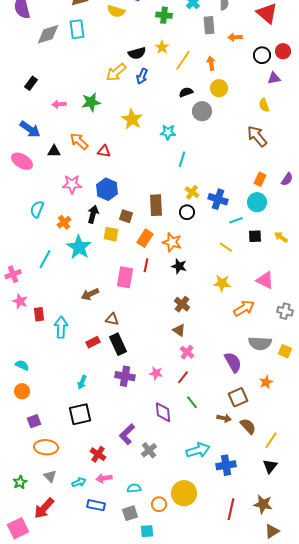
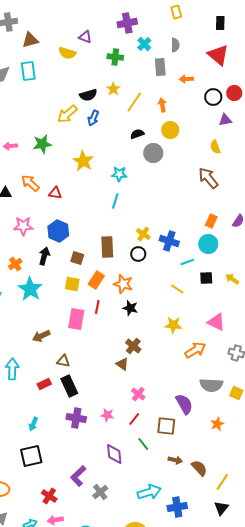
cyan line: (182, 159) -> (115, 201), moved
yellow square: (111, 234) -> (72, 284), moved
brown triangle: (179, 330) -> (122, 364), moved
brown square: (238, 397) -> (166, 426), moved, turned 30

